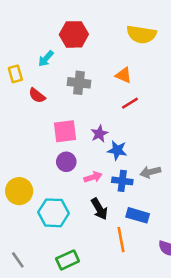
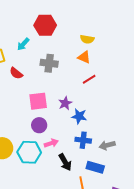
yellow semicircle: (141, 34) -> (87, 39), moved, size x0.6
gray arrow: (150, 172) -> (107, 145), moved
pink arrow: (93, 177) -> (51, 143), moved
cyan hexagon: (54, 213) -> (29, 152), moved

